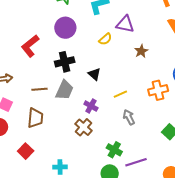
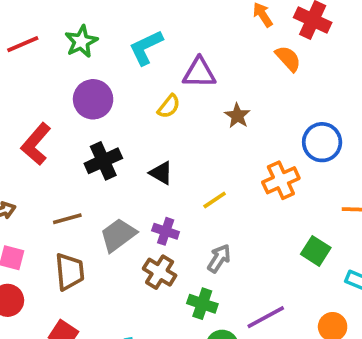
gray trapezoid: (65, 90) -> (118, 235), moved, turned -140
gray arrow: (129, 117) -> (219, 258), moved, turned 70
green cross: (114, 150) -> (202, 304), moved

